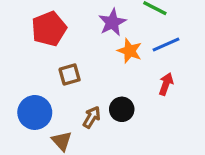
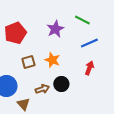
orange star: (130, 51) -> (52, 60), moved
brown arrow: (92, 117) -> (42, 89), turned 40

